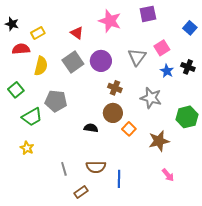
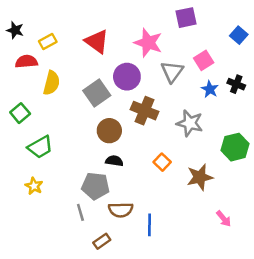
pink star: (110, 21) -> (148, 43), moved
red triangle: (77, 33) -> (97, 41), size x1.5
gray square: (73, 62) -> (97, 93), moved
brown cross: (115, 88) -> (145, 111), size x1.5
gray pentagon: (56, 101) -> (95, 186), moved
brown circle: (113, 113) -> (109, 131), moved
pink arrow: (168, 175) -> (224, 219), moved

